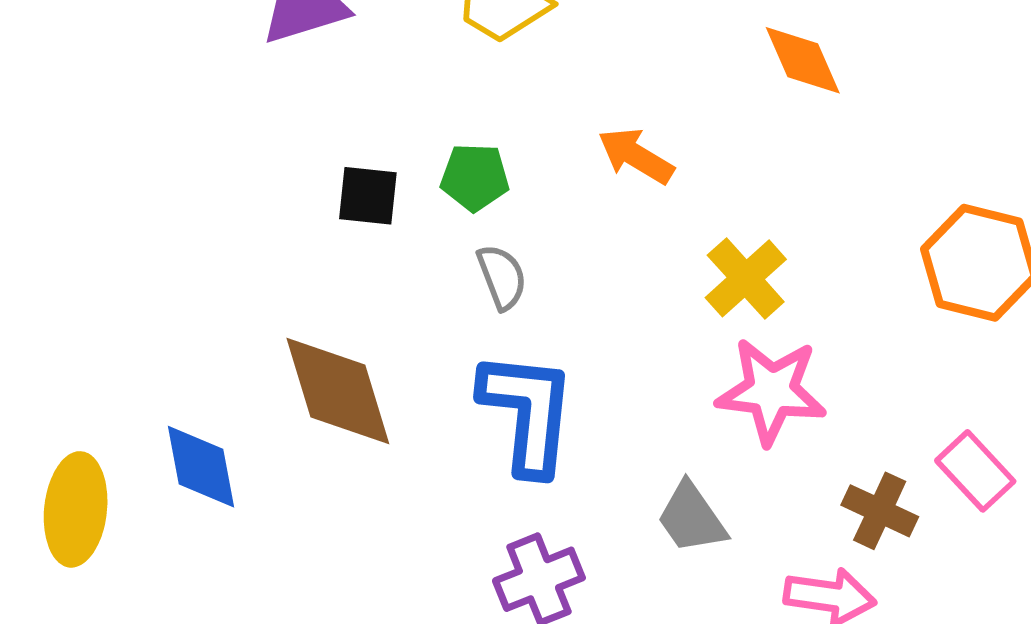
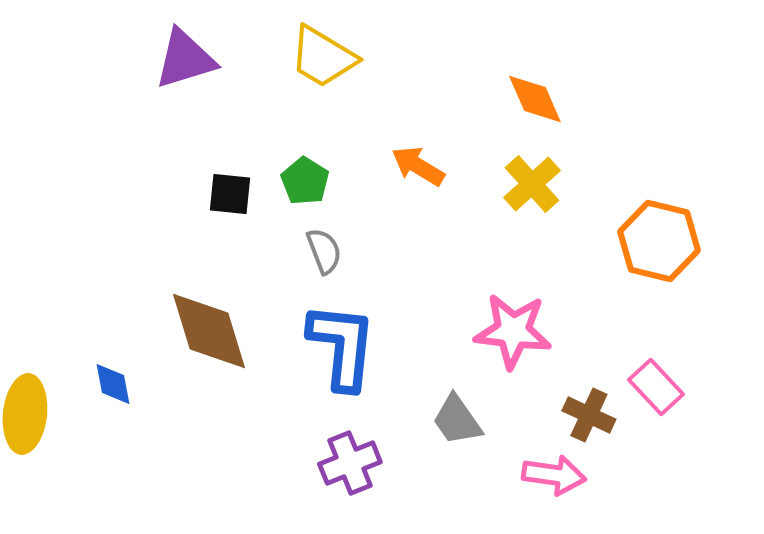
green pentagon: (475, 177) -> (305, 181), turned 30
yellow cross: (746, 278) -> (532, 184), moved
blue diamond: (201, 467) -> (113, 384), size x0.7

